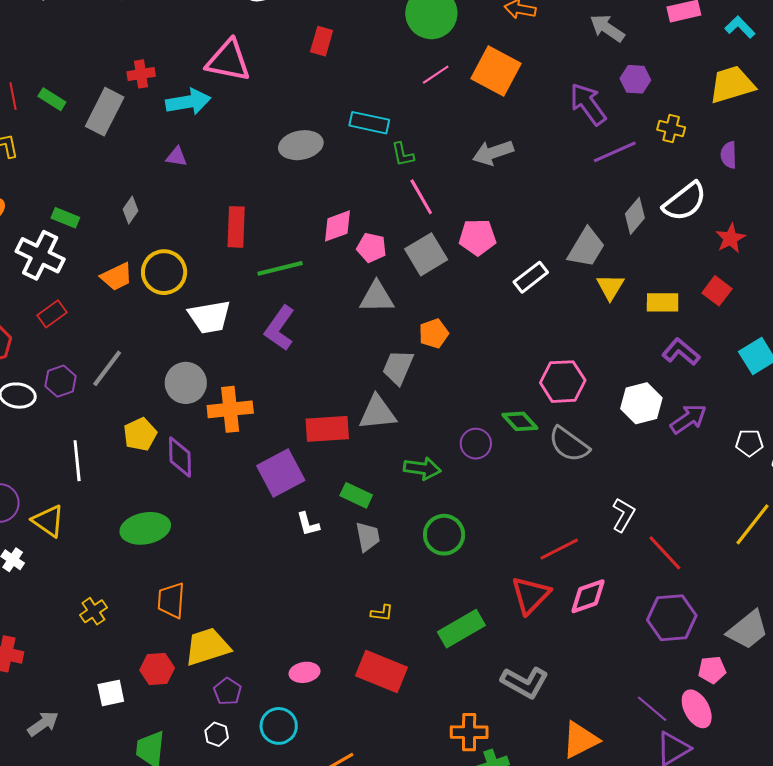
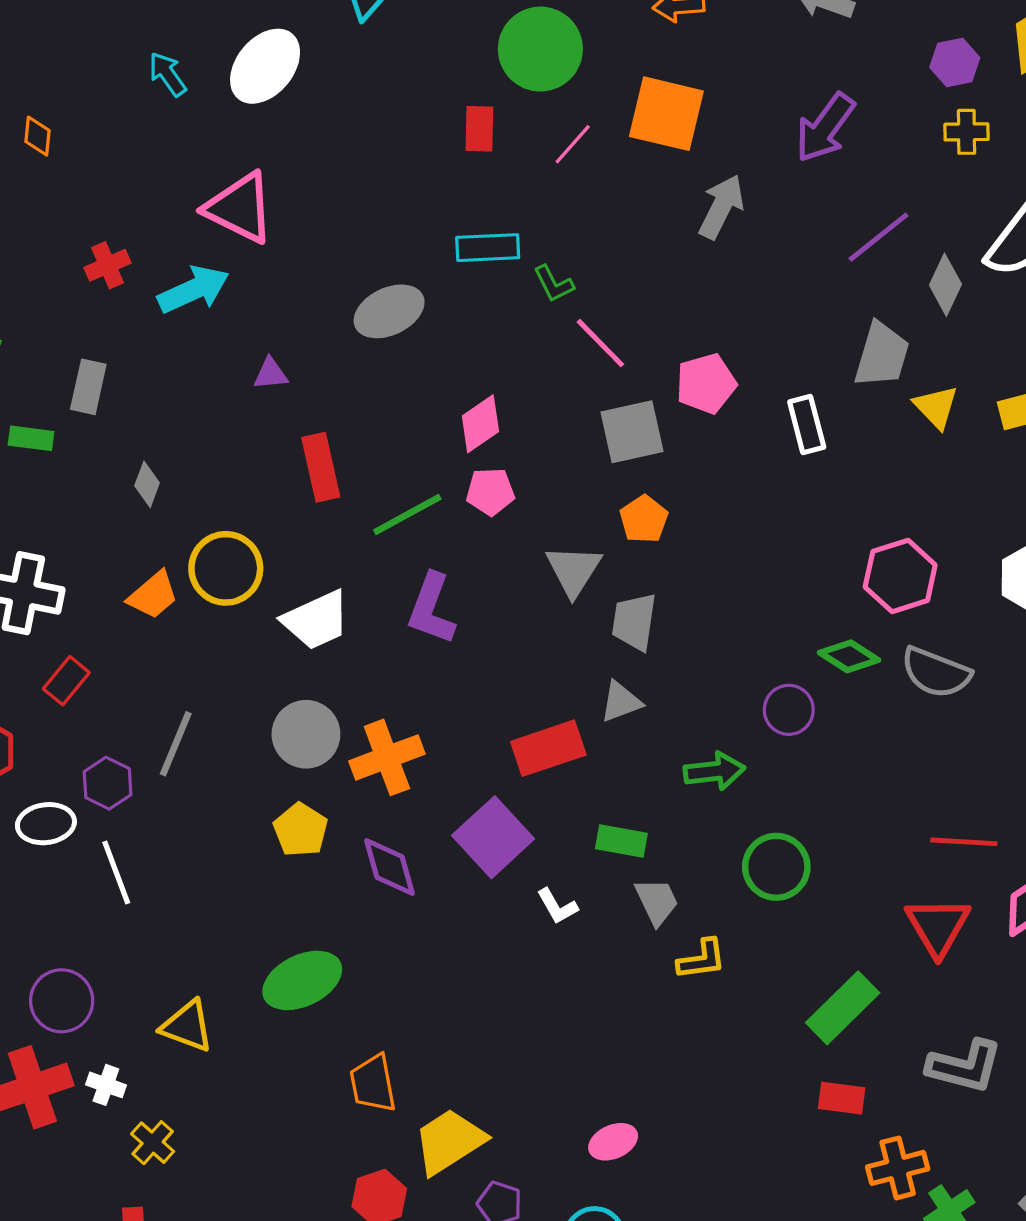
red rectangle: (322, 41) -> (479, 129), moved
pink triangle: (228, 61) -> (240, 208), turned 30
purple hexagon: (635, 79) -> (955, 62), moved
purple arrow: (588, 104) -> (825, 128), turned -93
gray rectangle: (105, 112) -> (88, 387), moved, size x0.7
purple line: (615, 152) -> (878, 237), moved
gray arrow: (493, 153) -> (721, 207), moved, turned 150
purple triangle: (176, 157) -> (271, 374), moved
green rectangle: (65, 218) -> (31, 438), moved
pink pentagon: (372, 248) -> (490, 492), moved
gray square: (426, 254) -> (632, 432), turned 33
white rectangle: (531, 277) -> (807, 425), turned -52
gray triangle: (377, 297) -> (573, 570), moved, turned -42
orange pentagon: (434, 334) -> (644, 519), moved
gray triangle: (377, 413) -> (621, 702), size x0.7
yellow pentagon: (140, 434) -> (301, 830), moved
purple diamond: (180, 457) -> (389, 867), moved
white line: (77, 461) -> (116, 872), moved
yellow triangle: (48, 521) -> (187, 1026), moved
red line: (559, 549) -> (964, 842), turned 45
yellow cross: (94, 611) -> (153, 1143), moved
yellow L-shape: (382, 613) -> (702, 959), moved, size x1.4
red rectangle: (382, 672) -> (842, 1098), moved, size x0.6

